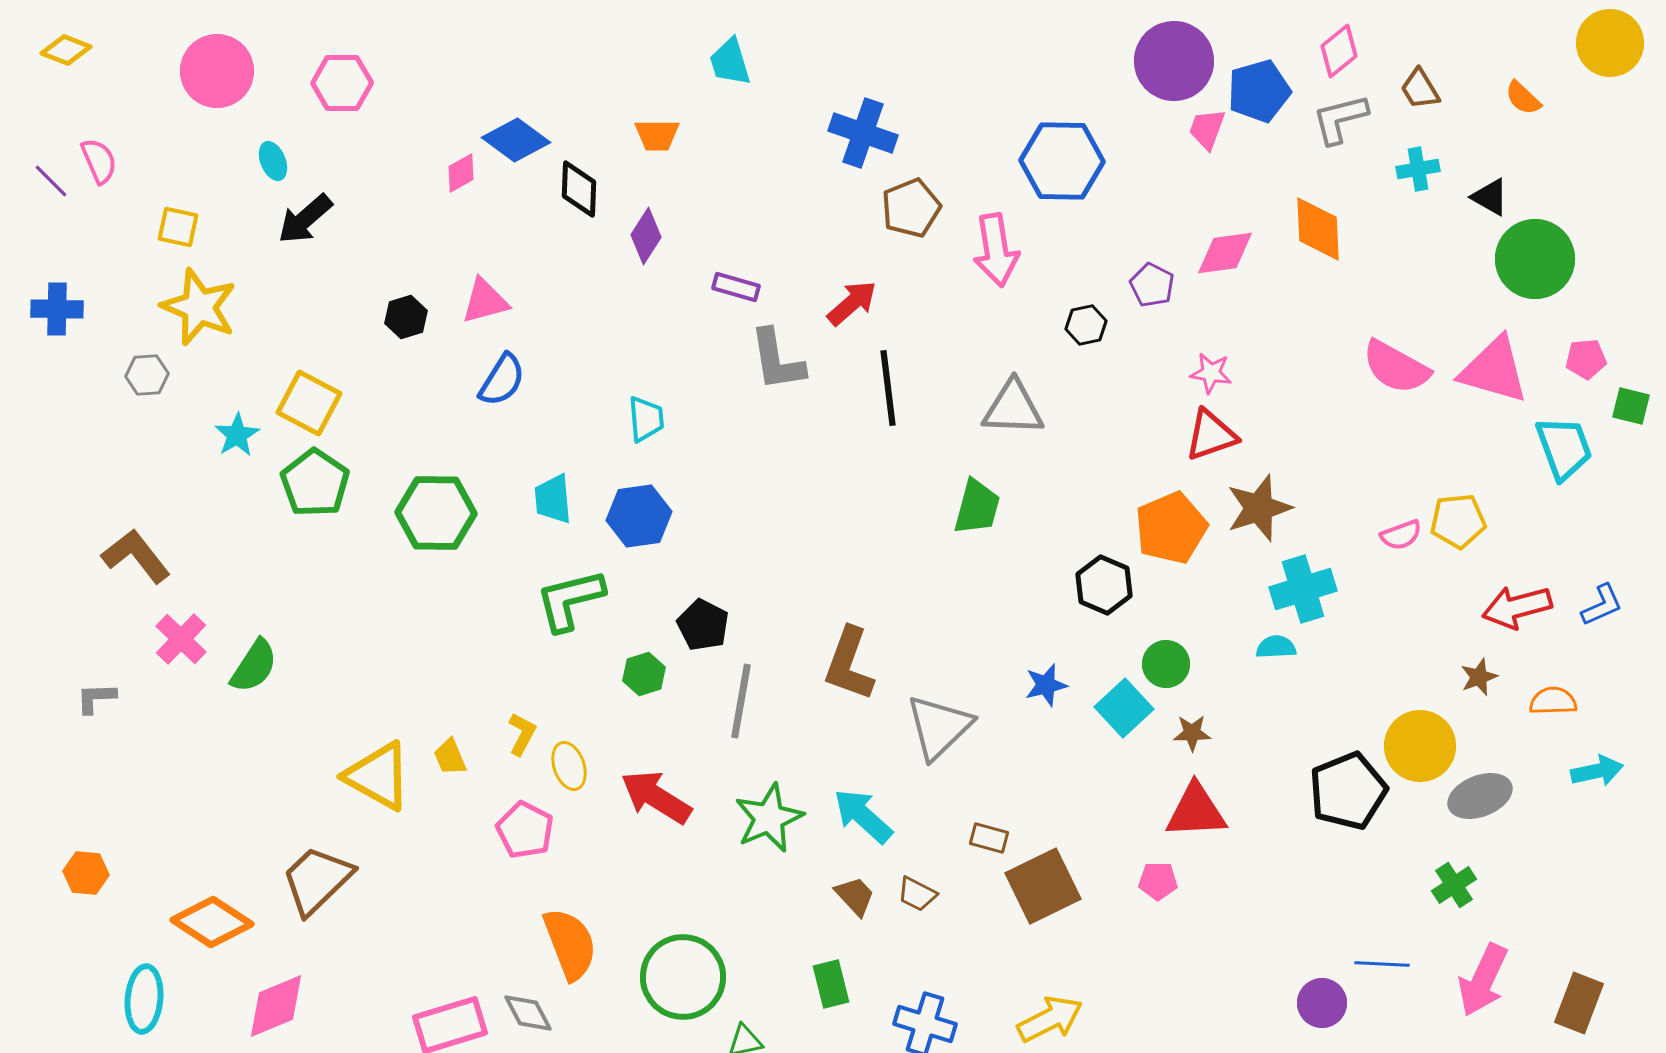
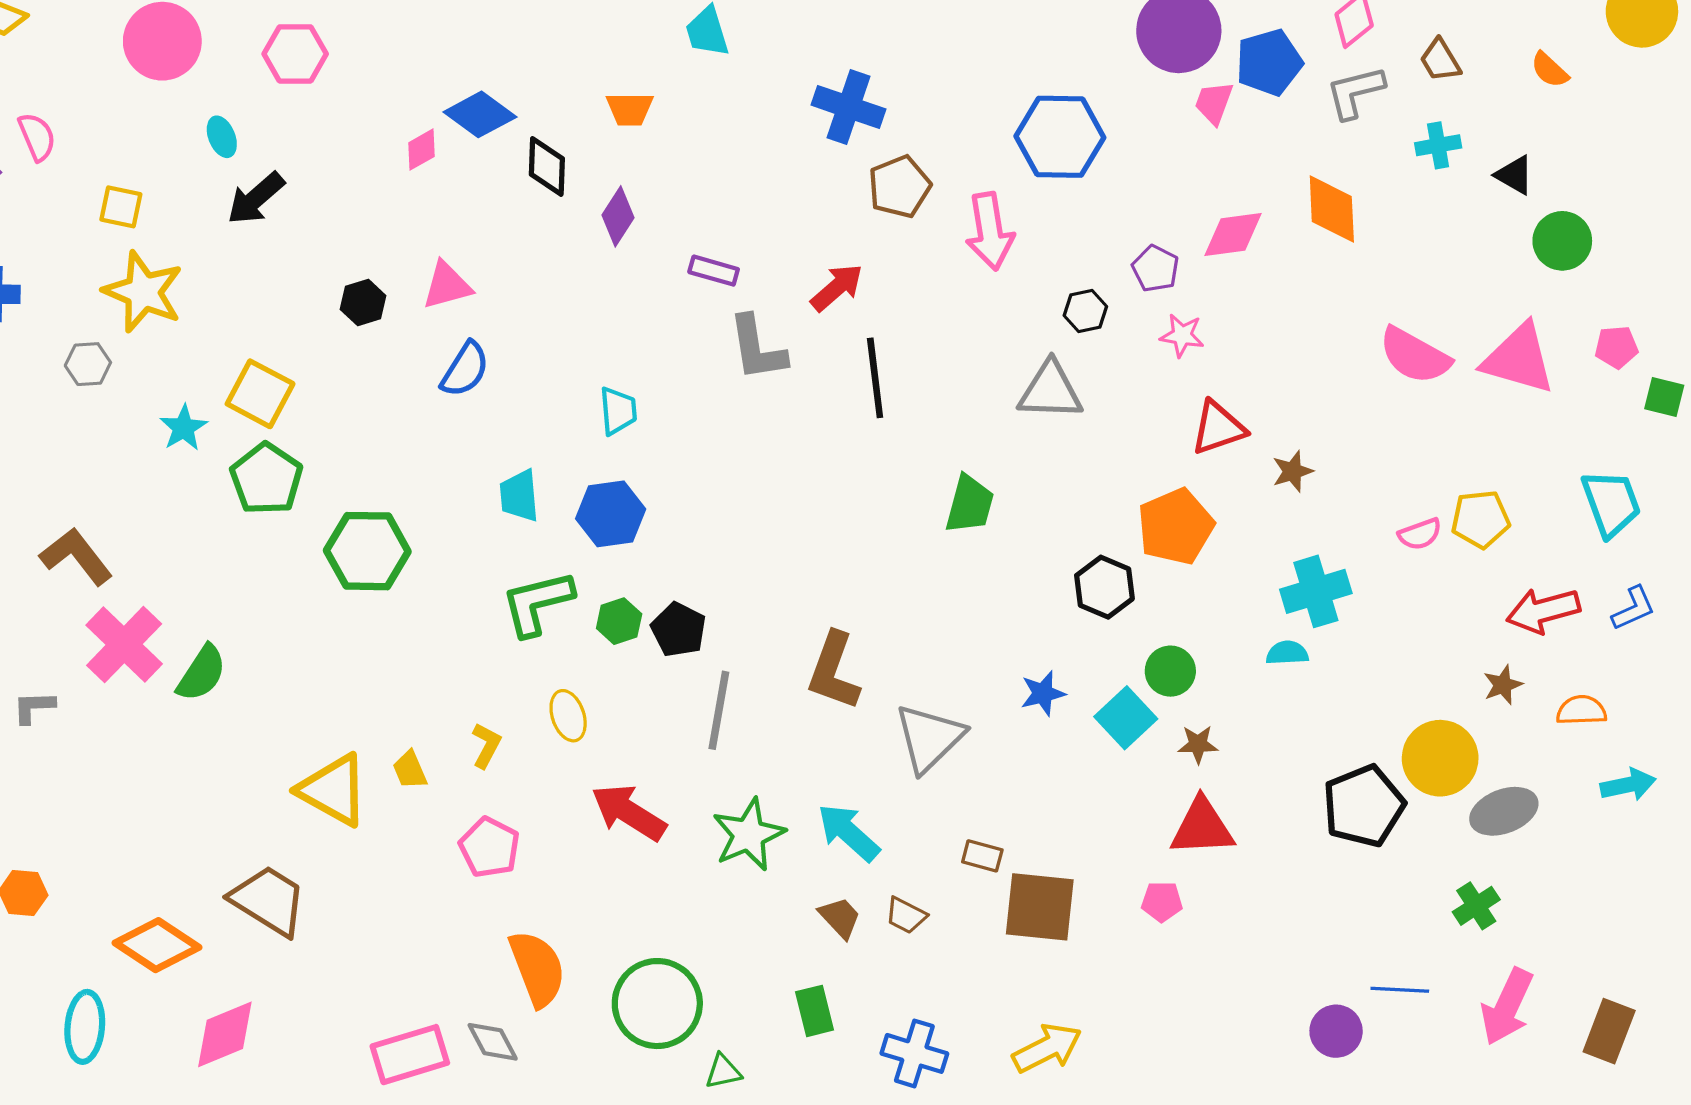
green circle: (1535, 259) -> (1562, 241), size x0.7
pink star: (1211, 373) -> (1182, 335), moved
gray triangle: (1013, 408) -> (1050, 391), moved
cyan trapezoid: (1564, 448) -> (1611, 503), moved
brown star: (1259, 508) -> (1292, 471), moved, size x0.6
green hexagon: (436, 513) -> (367, 551), moved
pink cross: (181, 639) -> (124, 645), size x1.4
green hexagon: (644, 674) -> (619, 621), moved
yellow ellipse: (569, 766) -> (568, 716), moved
brown trapezoid: (317, 880) -> (269, 900), turned 76
brown square: (1043, 886) -> (1040, 907), turned 32

